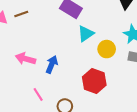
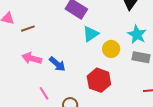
brown line: (21, 14) -> (28, 29), moved
blue arrow: (52, 64) -> (57, 64), turned 108

